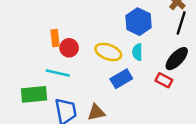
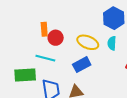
blue rectangle: (121, 79) -> (82, 65), moved

